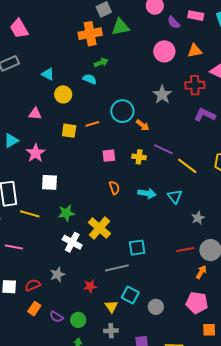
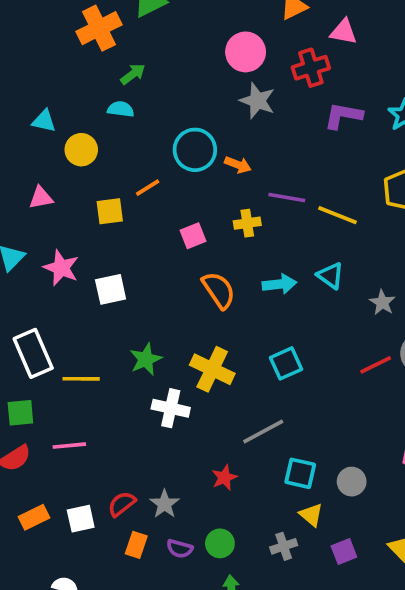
pink circle: (164, 51) -> (246, 52), moved
white square: (49, 182) -> (111, 289), moved
orange semicircle: (114, 188) -> (219, 290), size x1.5
cyan square: (137, 248) -> (286, 363), moved
gray star: (57, 274) -> (165, 504), moved
yellow triangle: (111, 307) -> (311, 515), moved

